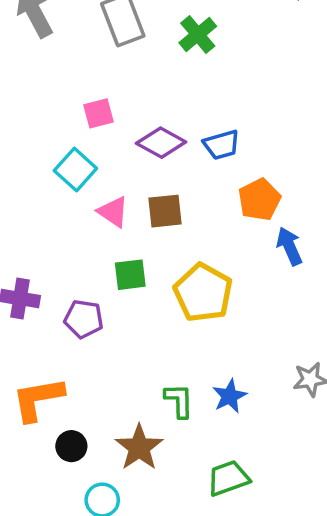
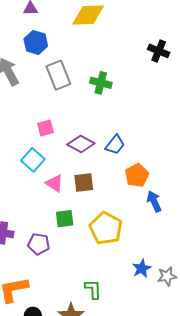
green cross: (198, 35) -> (101, 83), turned -35
blue trapezoid: (222, 145) -> (115, 145), turned -35
blue star: (230, 396) -> (142, 268), moved

